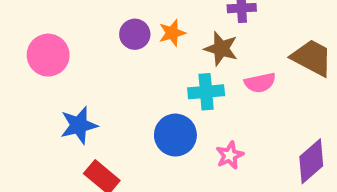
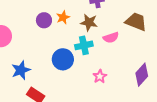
blue circle: (175, 135) -> (63, 59), moved

